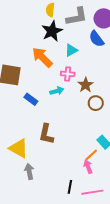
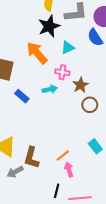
brown L-shape: (46, 134) -> (31, 158), moved
orange line: (91, 155) -> (63, 156), moved
pink arrow: (88, 167) -> (69, 169), moved
gray arrow: (29, 171) -> (15, 172), turned -112

